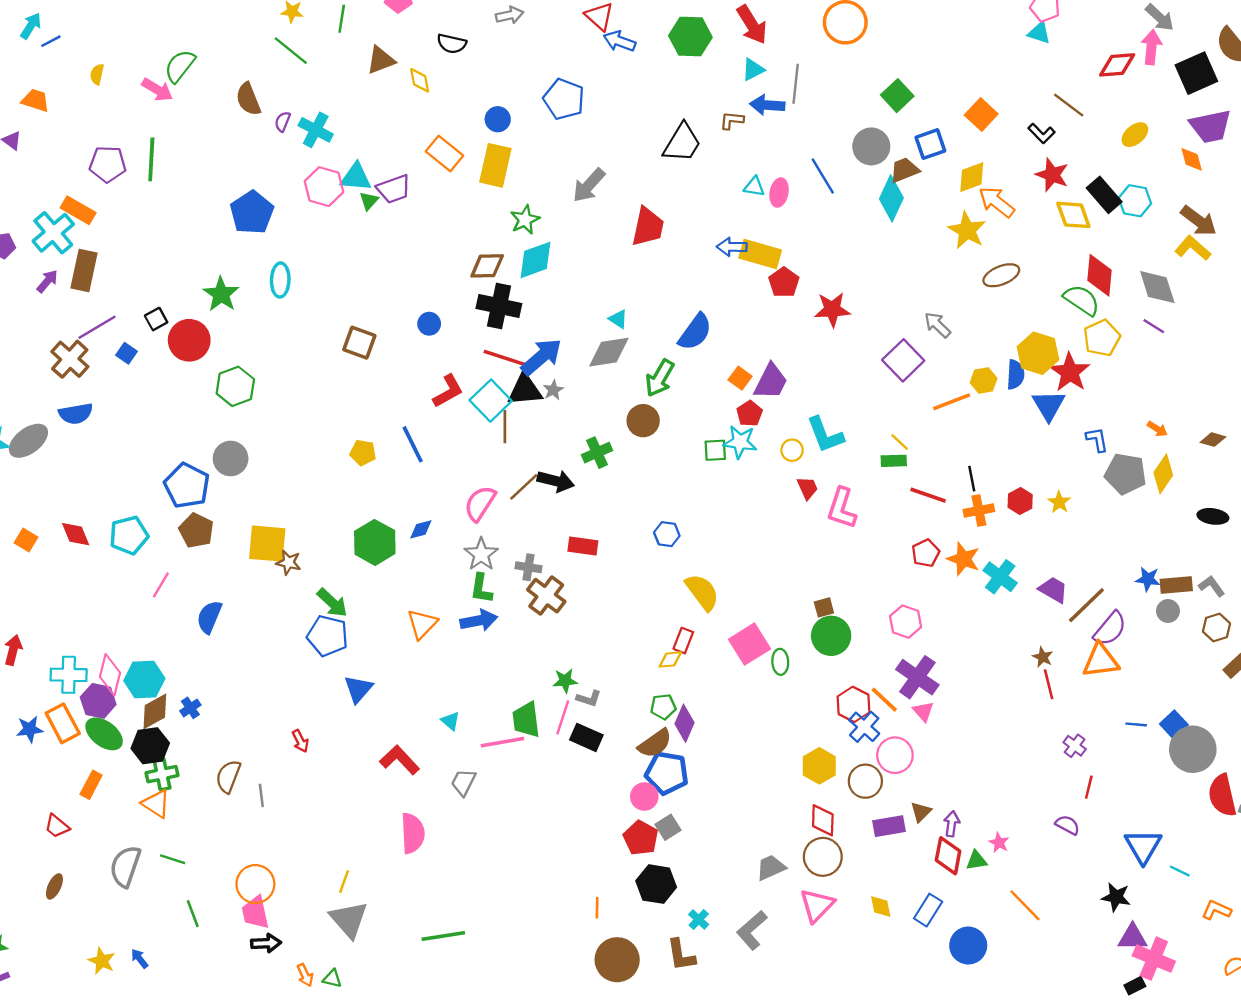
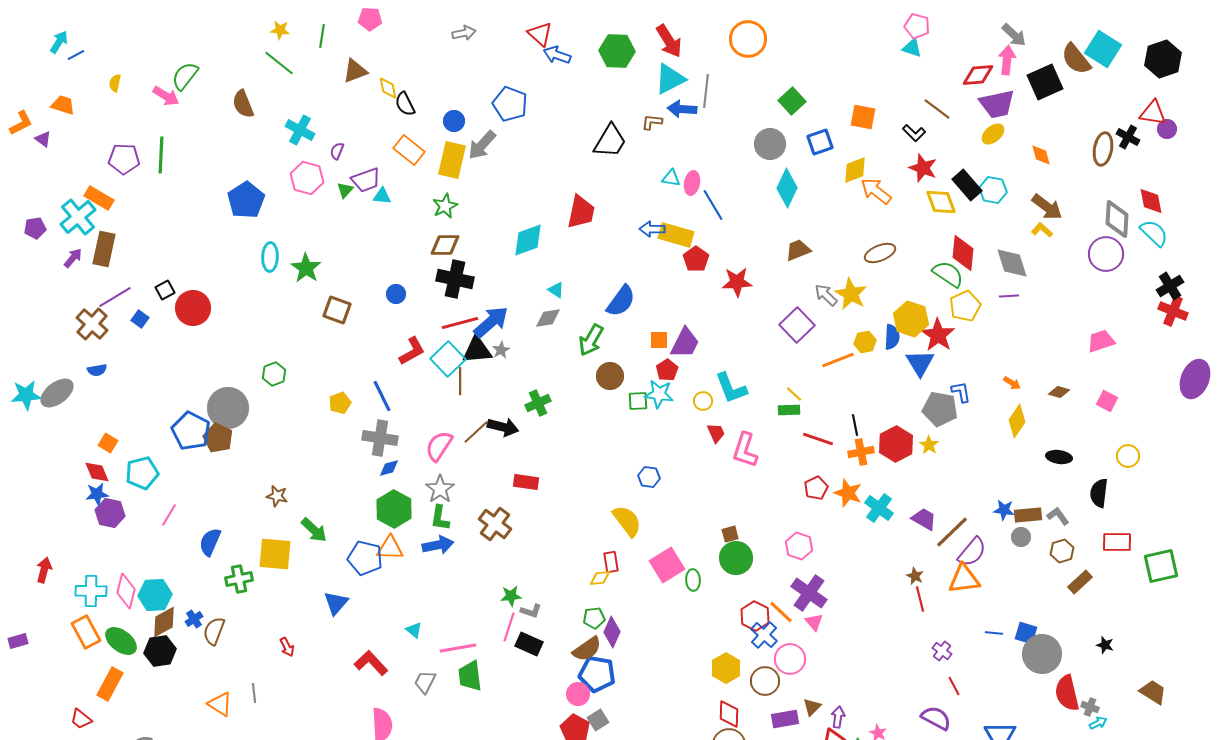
black semicircle: (452, 44) -> (405, 104), moved, turned 50
cyan triangle: (753, 70) -> (670, 79), size x1.6
orange square: (981, 114) -> (863, 117), turned -32
purple semicircle: (283, 122) -> (337, 151), moved
purple trapezoid: (1211, 126) -> (997, 104), moved
brown trapezoid: (904, 170) -> (798, 250), moved
blue line: (823, 176) -> (713, 205), moved
cyan triangle: (356, 177) -> (382, 196), moved, size x0.7
gray arrow: (589, 185) -> (482, 145), moved
green star: (525, 220) -> (445, 206), moved
yellow star: (967, 230) -> (851, 294), moved
yellow L-shape: (1193, 248) -> (1042, 230), size x0.7
cyan diamond: (536, 260) -> (528, 240), moved
green star: (221, 294) -> (306, 268), moved
purple line: (1154, 326) -> (1009, 296), turned -36
gray diamond: (609, 352) -> (548, 318), size x0.7
red line: (505, 358) -> (460, 323), turned -33
orange square: (740, 378) -> (659, 340), turned -36
green hexagon: (235, 386) -> (274, 374), moved, size x0.7
blue semicircle: (76, 414) -> (97, 370), size x0.7
brown circle: (643, 421) -> (610, 376), moved
yellow pentagon: (363, 453) -> (340, 403), turned -30
gray circle: (231, 458) -> (228, 408), size x1.4
gray pentagon: (1125, 474) -> (940, 409), moved
red hexagon: (1020, 501) -> (896, 444), size x1.6
brown pentagon: (196, 531) -> (218, 438), moved
blue hexagon: (667, 534) -> (649, 477), moved
orange square: (26, 540) -> (108, 443), moved
green hexagon: (375, 542) -> (394, 509), moved
yellow square: (267, 544) -> (275, 554), moved
gray cross: (528, 567) -> (380, 438), moved, size x1.6
orange triangle: (422, 624) -> (390, 548), turned 48
blue pentagon: (328, 636) -> (365, 558), moved
red rectangle: (683, 641) -> (611, 562), turned -30
purple hexagon: (98, 701) -> (110, 513), moved
green trapezoid: (526, 720) -> (470, 676), moved
blue square: (1174, 724) -> (1026, 633), turned -30
blue star: (30, 729) -> (97, 494), moved
green cross: (162, 774) -> (239, 579), moved
brown semicircle: (228, 776) -> (214, 631), moved
orange rectangle: (91, 785) -> (110, 684), size x1.4
red line: (1089, 787) -> (954, 686), turned -42
orange triangle: (156, 804) -> (220, 704), moved
purple semicircle: (1067, 825) -> (936, 718), size x1.4

